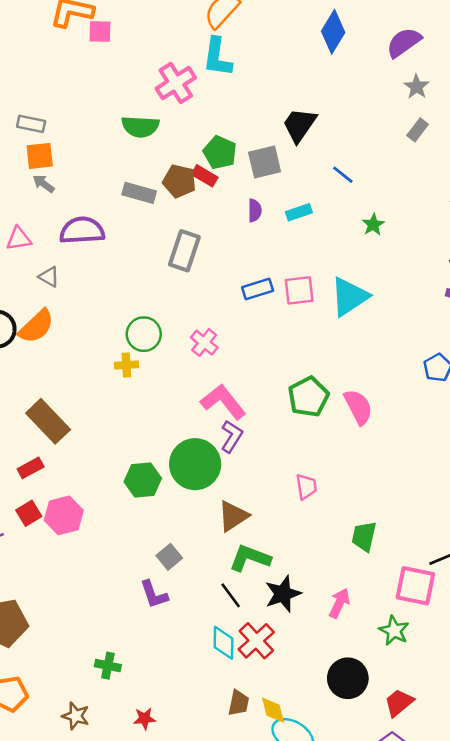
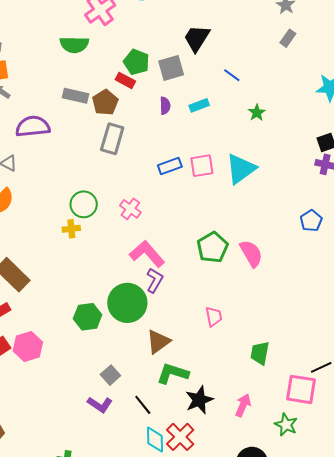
brown pentagon: (179, 181) -> (105, 102), moved, turned 30
purple L-shape: (154, 594) -> (100, 405), turned -35
black line: (231, 595) -> (143, 405), moved

